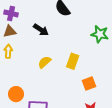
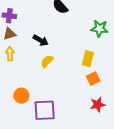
black arrow: (41, 30) -> (41, 40), moved
yellow rectangle: (73, 61) -> (88, 59), moved

